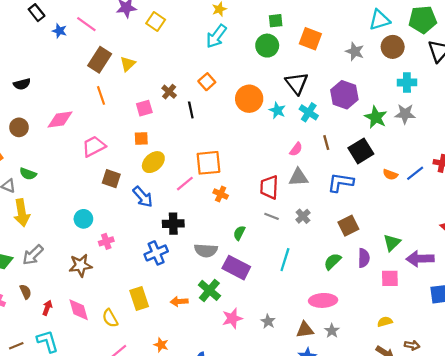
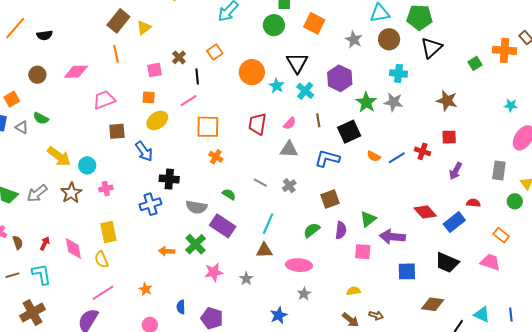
brown square: (111, 179) -> (117, 131), turned -30
pink line: (185, 184) -> (189, 101), moved
red trapezoid: (269, 187) -> (257, 124), moved
yellow arrow: (22, 213) -> (59, 156), moved, turned -50
green semicircle: (239, 233) -> (229, 194), turned 88
brown star: (81, 265) -> (71, 193), moved, turned -30
brown semicircle: (26, 292) -> (18, 243), moved
yellow rectangle: (139, 298) -> (108, 232), moved
brown triangle: (305, 330) -> (264, 250), moved

